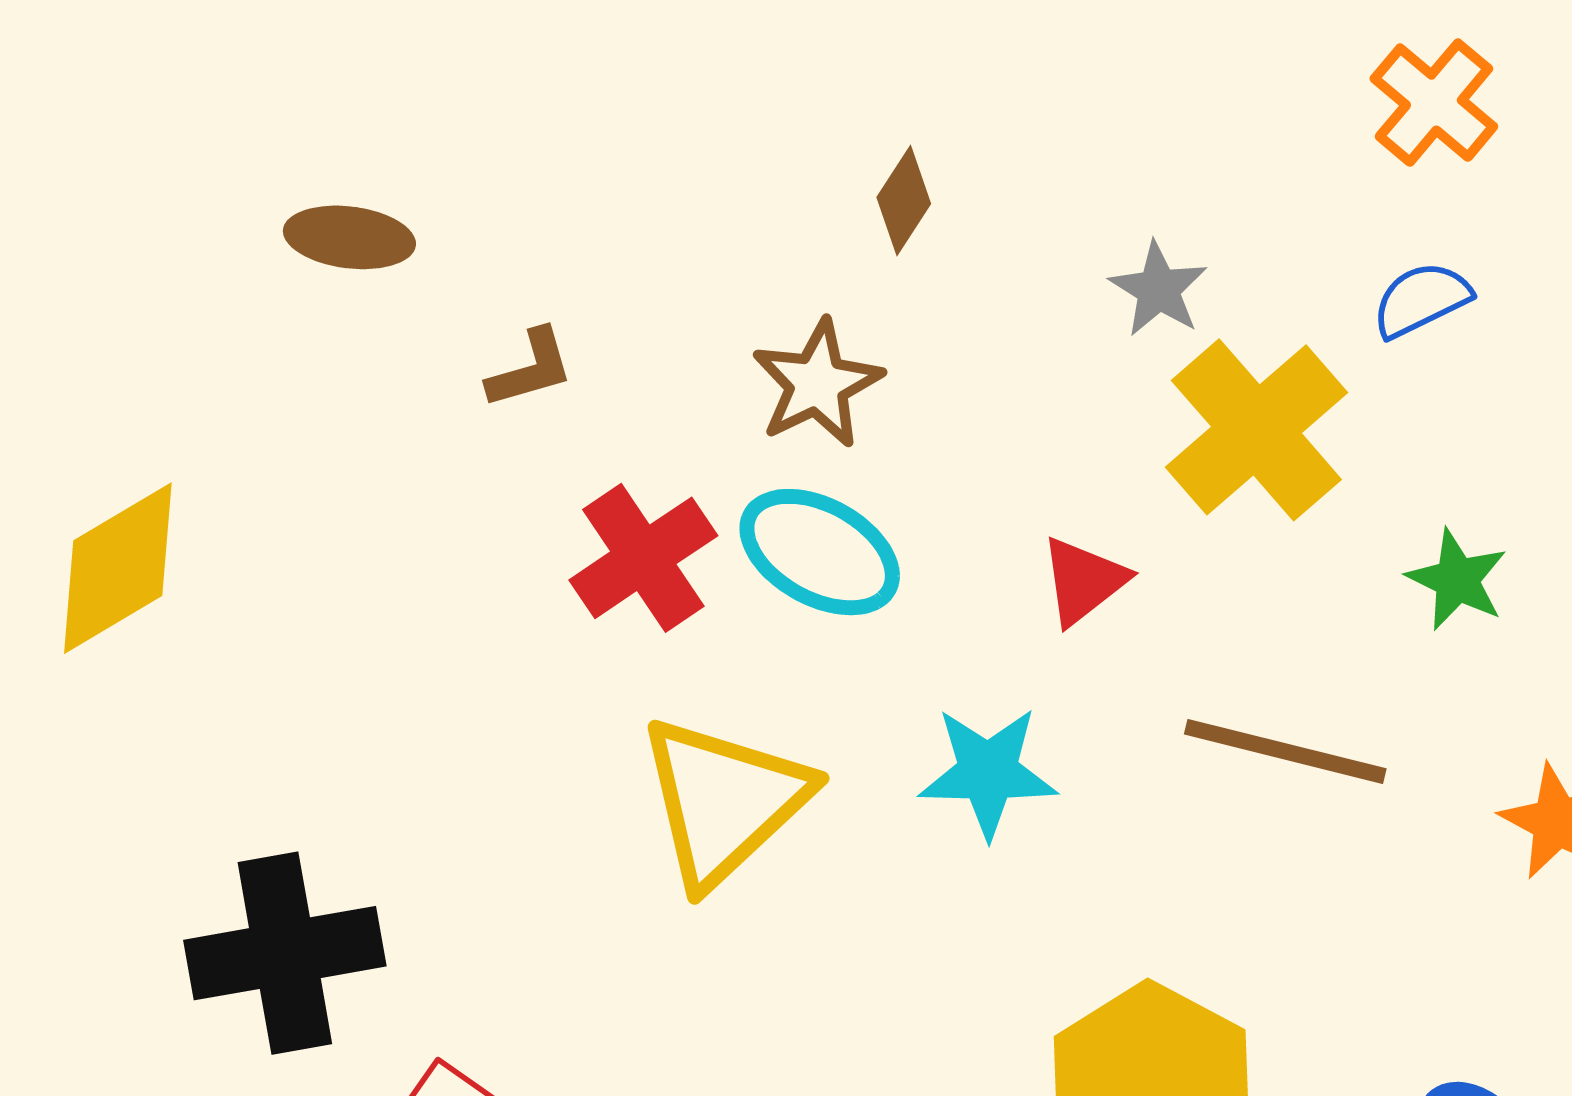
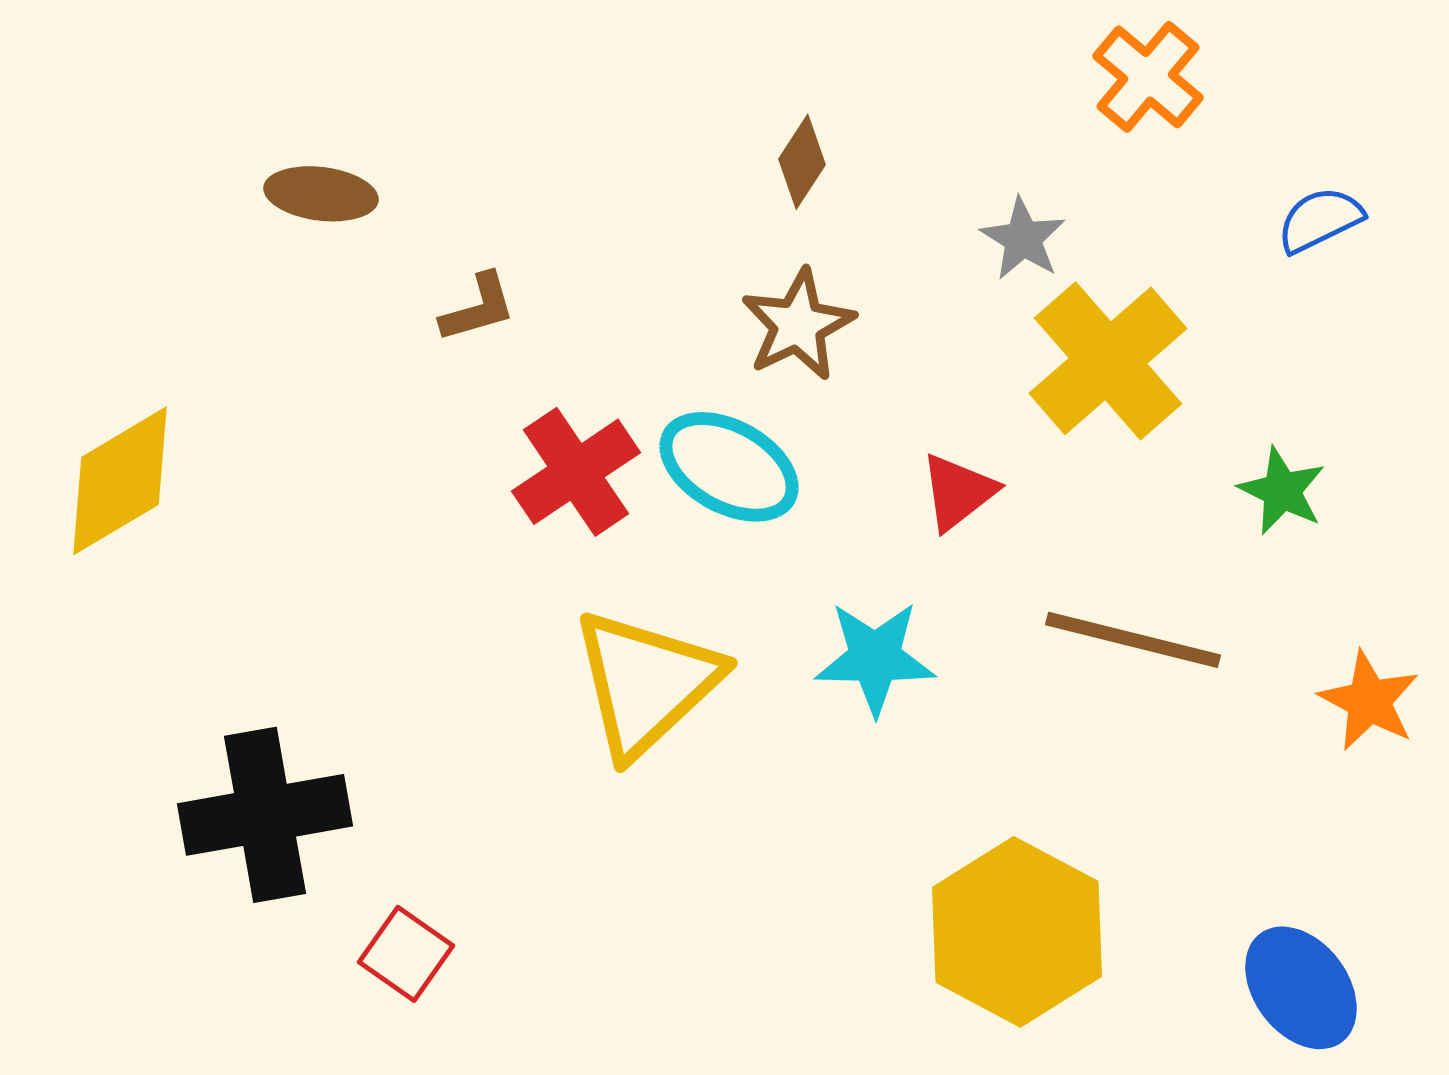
orange cross: (1434, 103) -> (1148, 77), moved
blue semicircle: (1421, 300) -> (1320, 220), moved
brown star: (817, 384) -> (798, 325), moved

